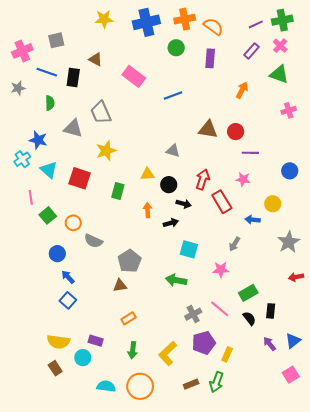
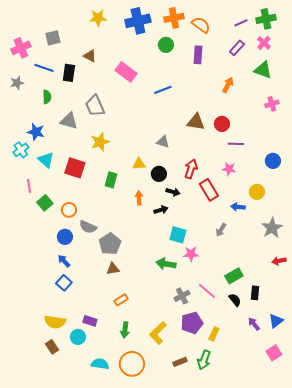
blue circle: (57, 254) -> (65, 237), moved
gray pentagon: (129, 261) -> (110, 244), moved
pink star: (221, 270) -> (191, 254), moved

